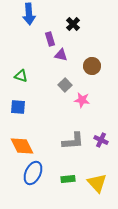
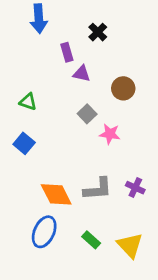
blue square: (18, 107) -> (24, 143), turned 35
orange diamond: (22, 146) -> (56, 194), moved
green rectangle: (68, 179) -> (91, 240), turned 48

